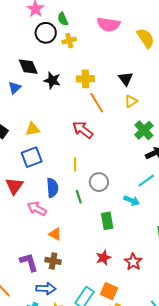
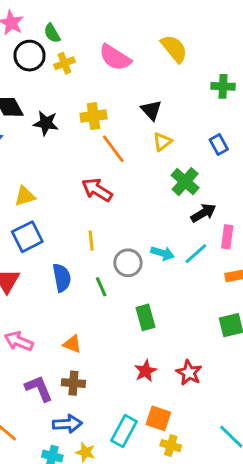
pink semicircle: (109, 24) -> (115, 58), moved, turned 30
cyan arrow: (132, 201) -> (162, 253), moved
pink arrow: (37, 209) -> (19, 341), moved

